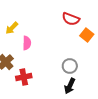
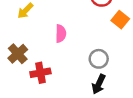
pink semicircle: (27, 43) -> (61, 34), moved

